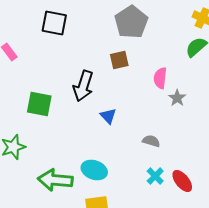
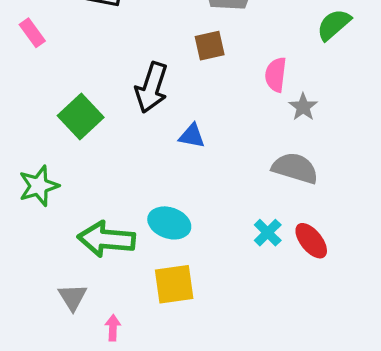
green square: (39, 104) -> (81, 117), turned 36
blue triangle: (108, 116) -> (192, 136), turned -36
gray semicircle: (151, 141) -> (295, 168), moved, size x1.6

